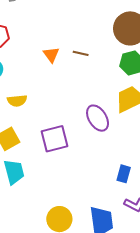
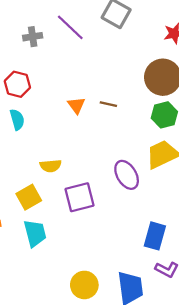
yellow semicircle: (17, 101) -> (51, 166), moved
blue rectangle: (124, 174) -> (155, 236), size x1.4

